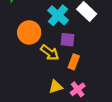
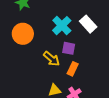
orange circle: (29, 32) -> (23, 34), moved

